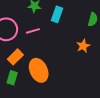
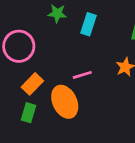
pink line: (33, 31) -> (82, 75), moved

